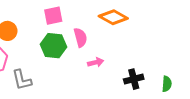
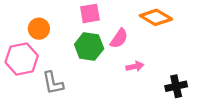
pink semicircle: (80, 37) -> (119, 38), turned 48

